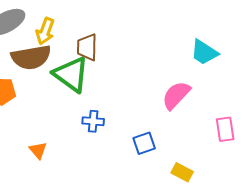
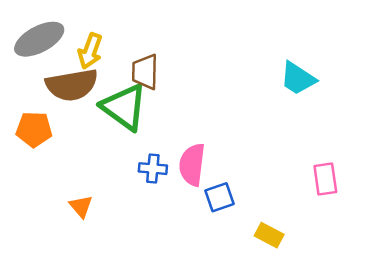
pink semicircle: (176, 95) -> (192, 165), moved, turned -36

